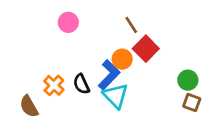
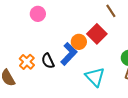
brown line: (131, 25) -> (111, 11), moved
cyan triangle: (116, 96) -> (95, 77), moved

